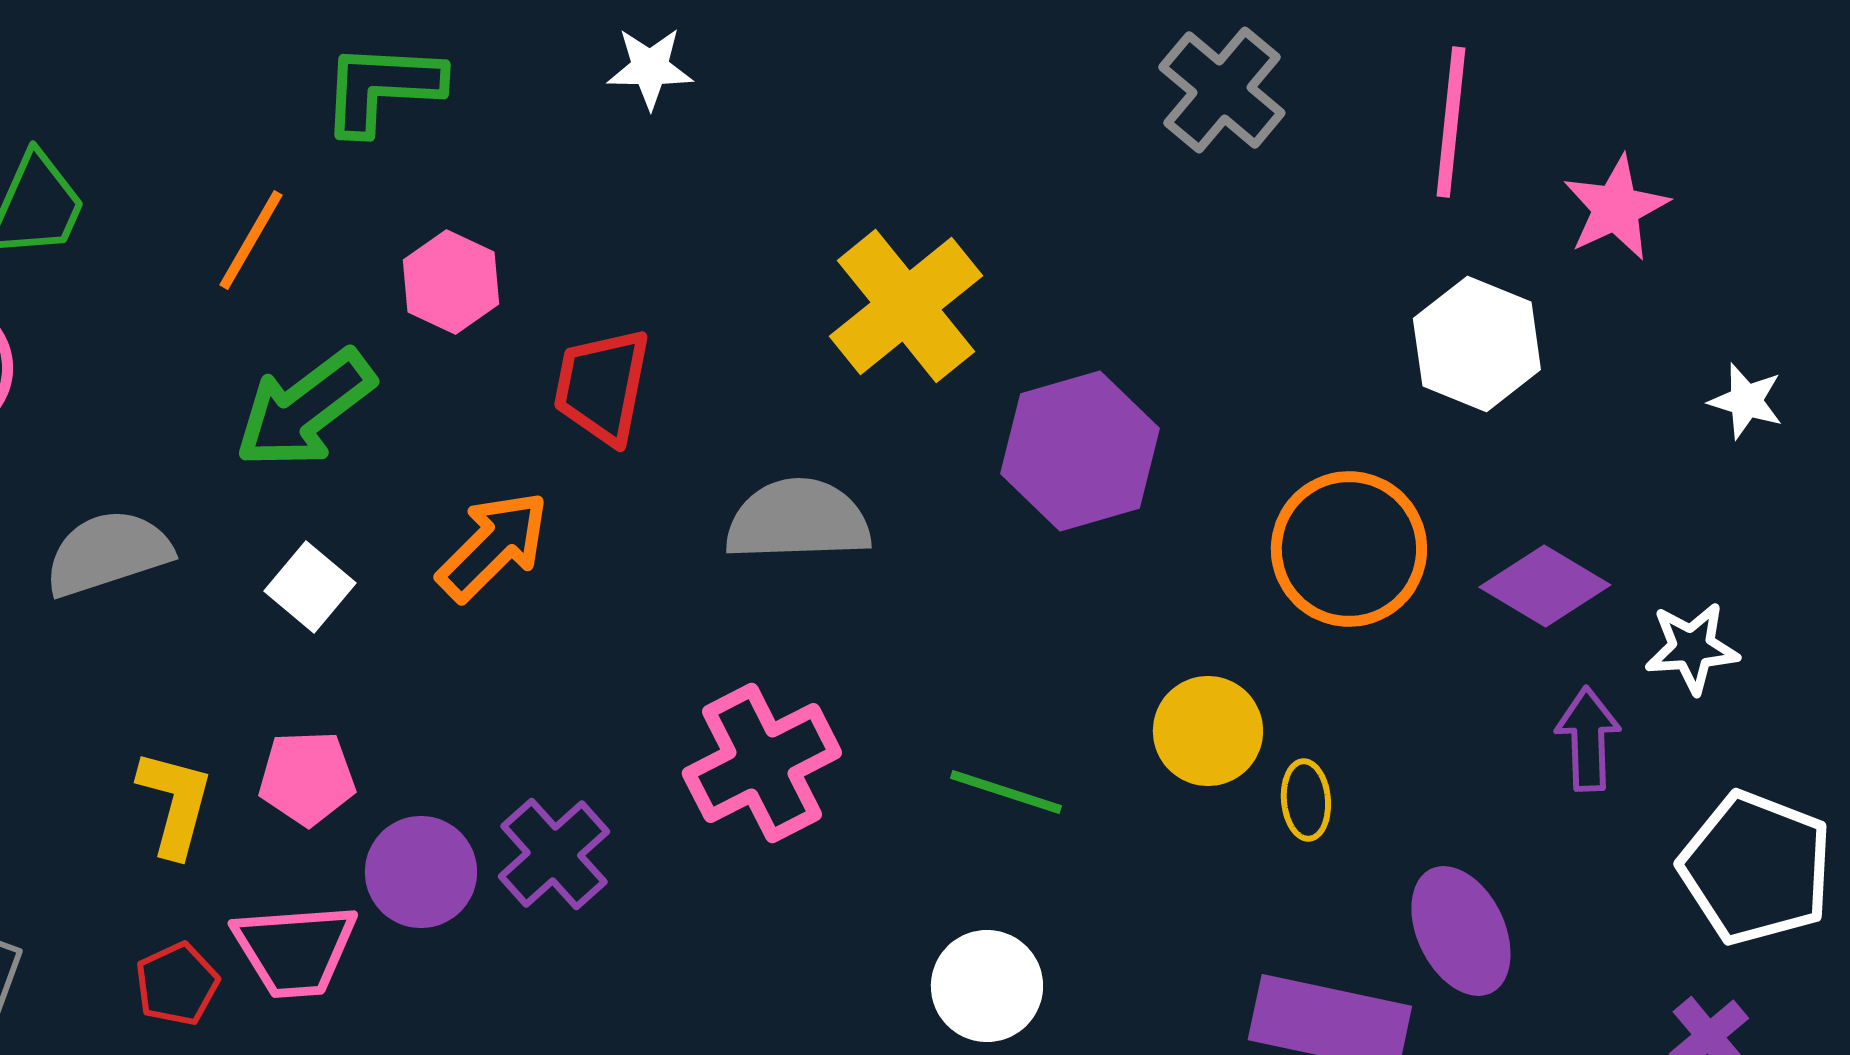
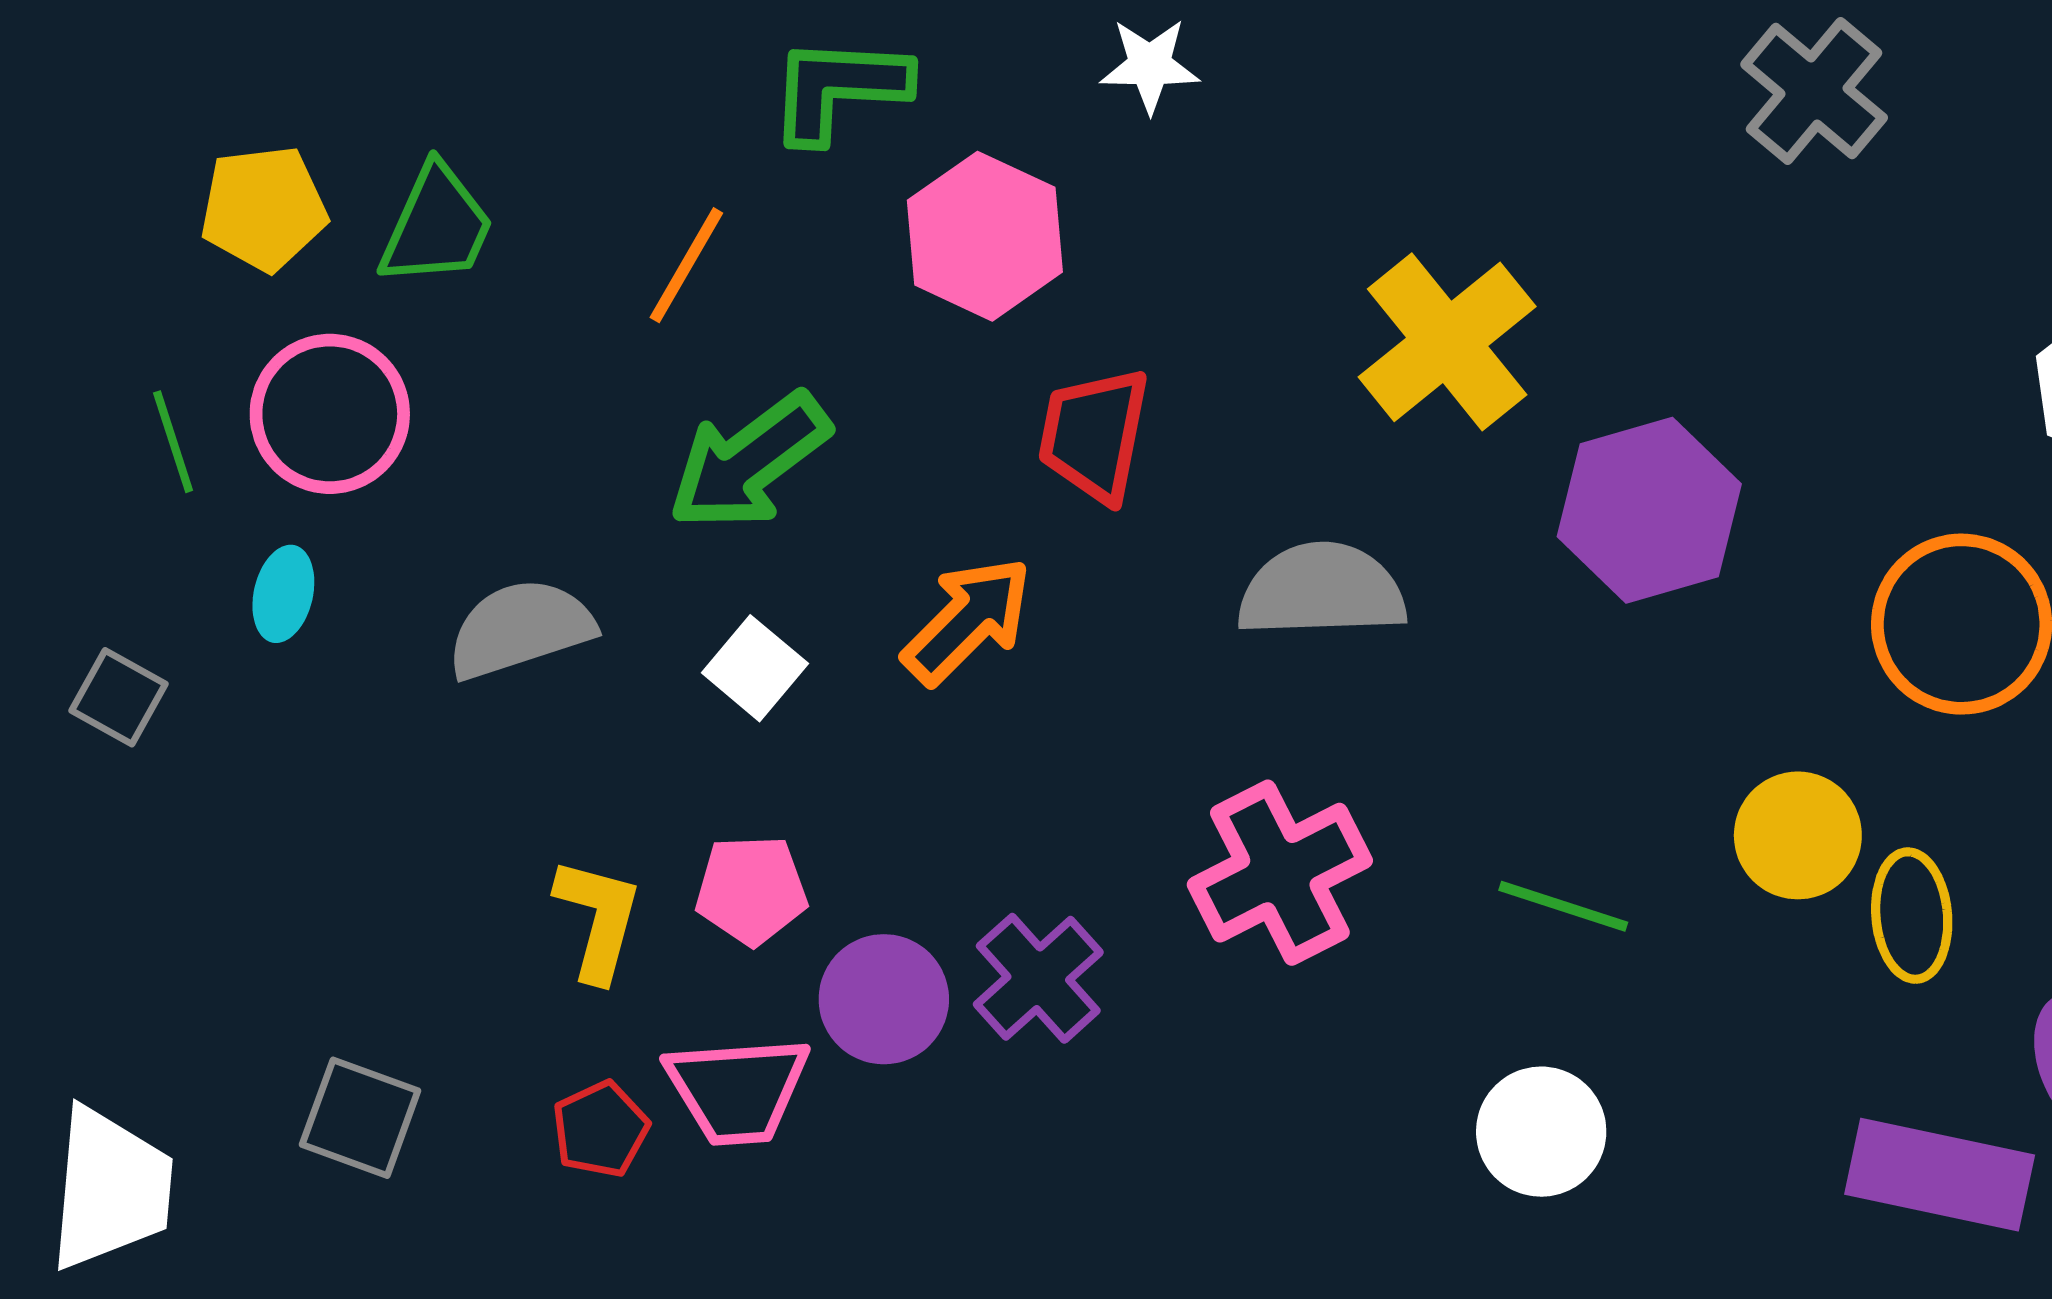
pink hexagon: (451, 282) -> (985, 236), moved, size x1.4
yellow ellipse: (1306, 800) -> (1912, 916), size x1.4

